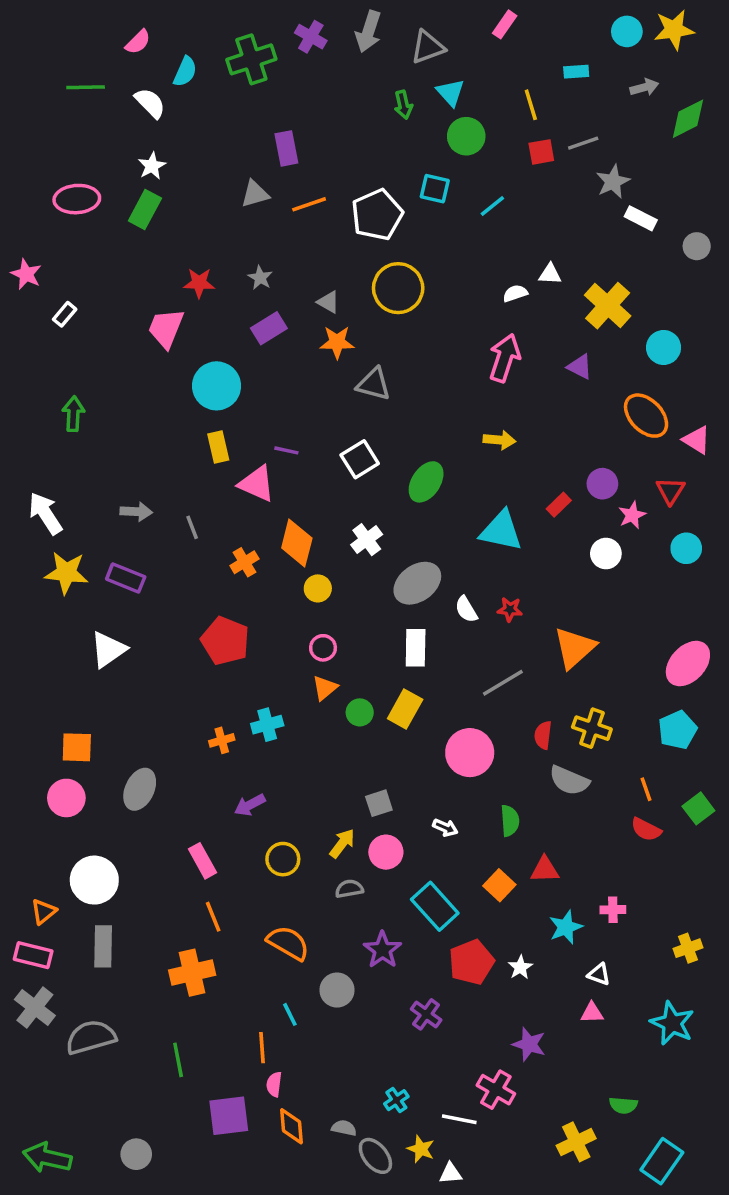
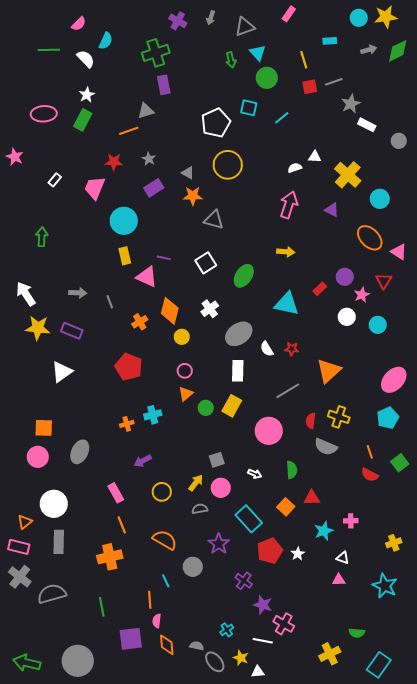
gray arrow: (368, 31) -> (211, 18), size x0.6
green cross: (251, 59) -> (156, 53), moved
green diamond: (688, 119) -> (398, 51), moved
orange line: (309, 204) -> (129, 131), moved
white rectangle: (65, 314) -> (55, 180), moved
cyan circle: (686, 548) -> (378, 325), moved
purple star: (529, 1044) -> (263, 605), moved
gray circle: (136, 1154) -> (78, 661), size x1.8

